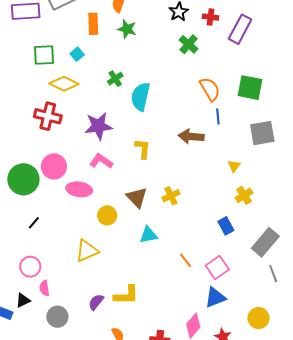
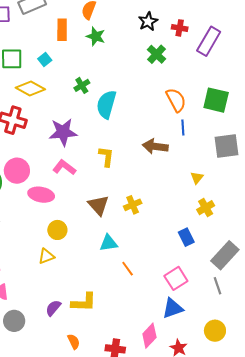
yellow circle: (107, 215) -> (57, 230), moved
yellow triangle: (87, 251) -> (46, 256), size x0.7
orange line: (186, 260) -> (128, 269), moved
gray line: (273, 274) -> (218, 286), moved

